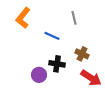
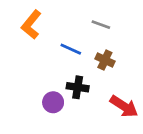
gray line: (74, 18) -> (101, 25), turned -56
brown cross: (82, 54) -> (105, 60), moved

